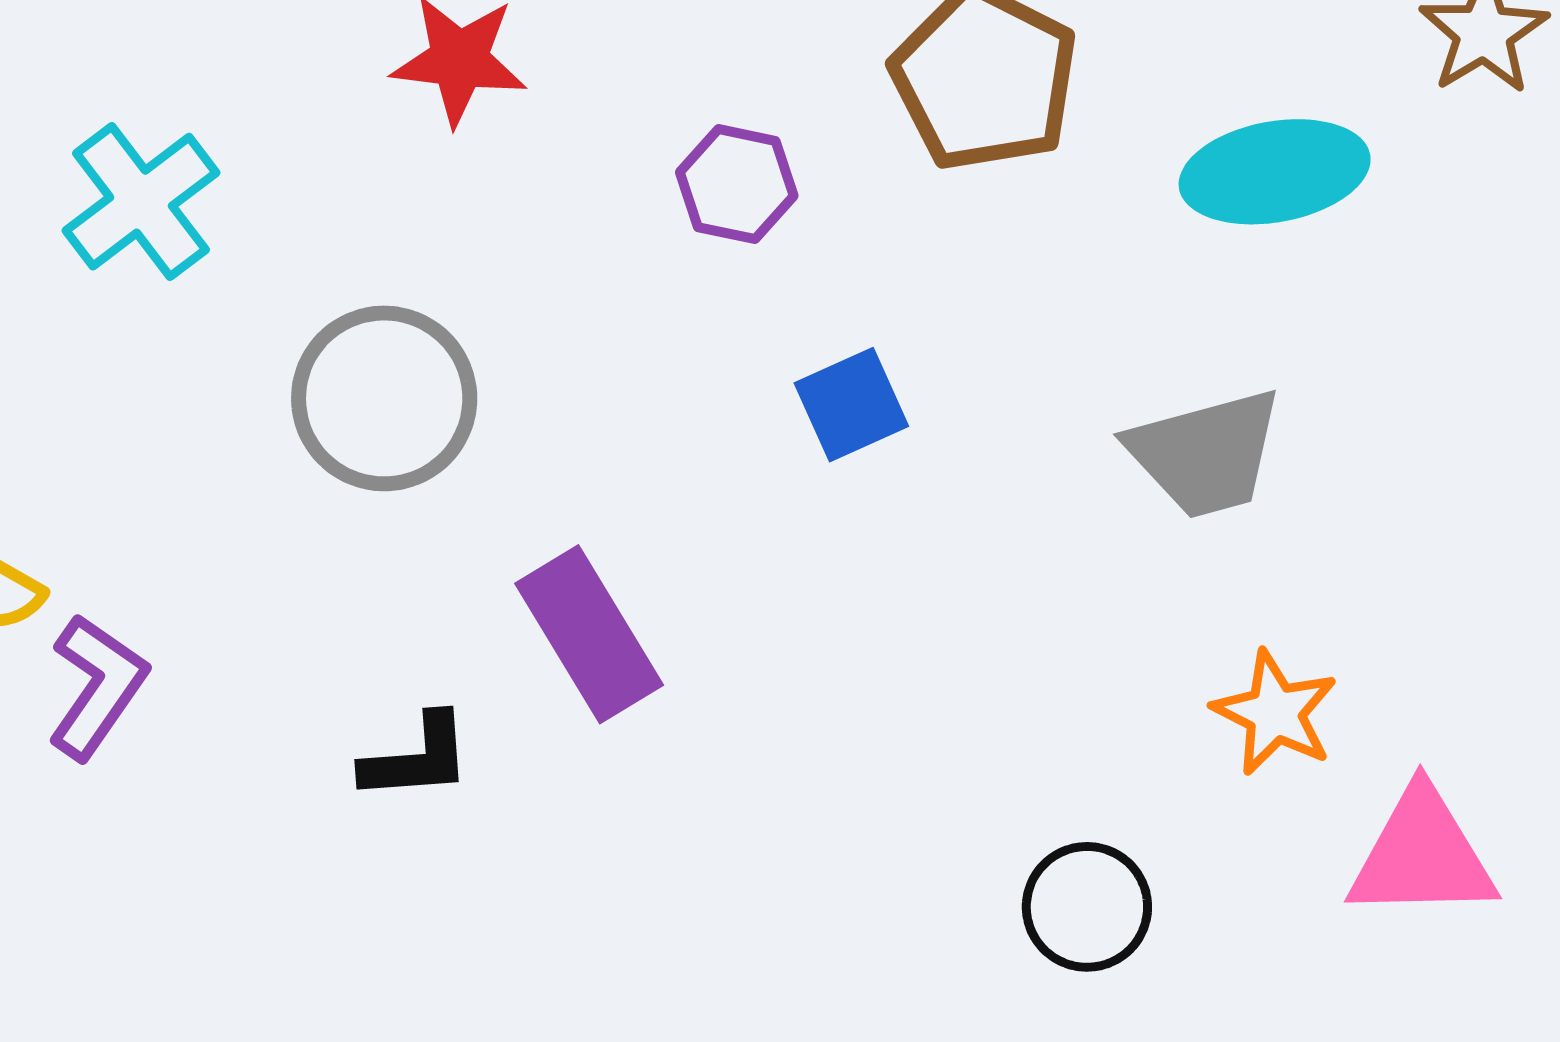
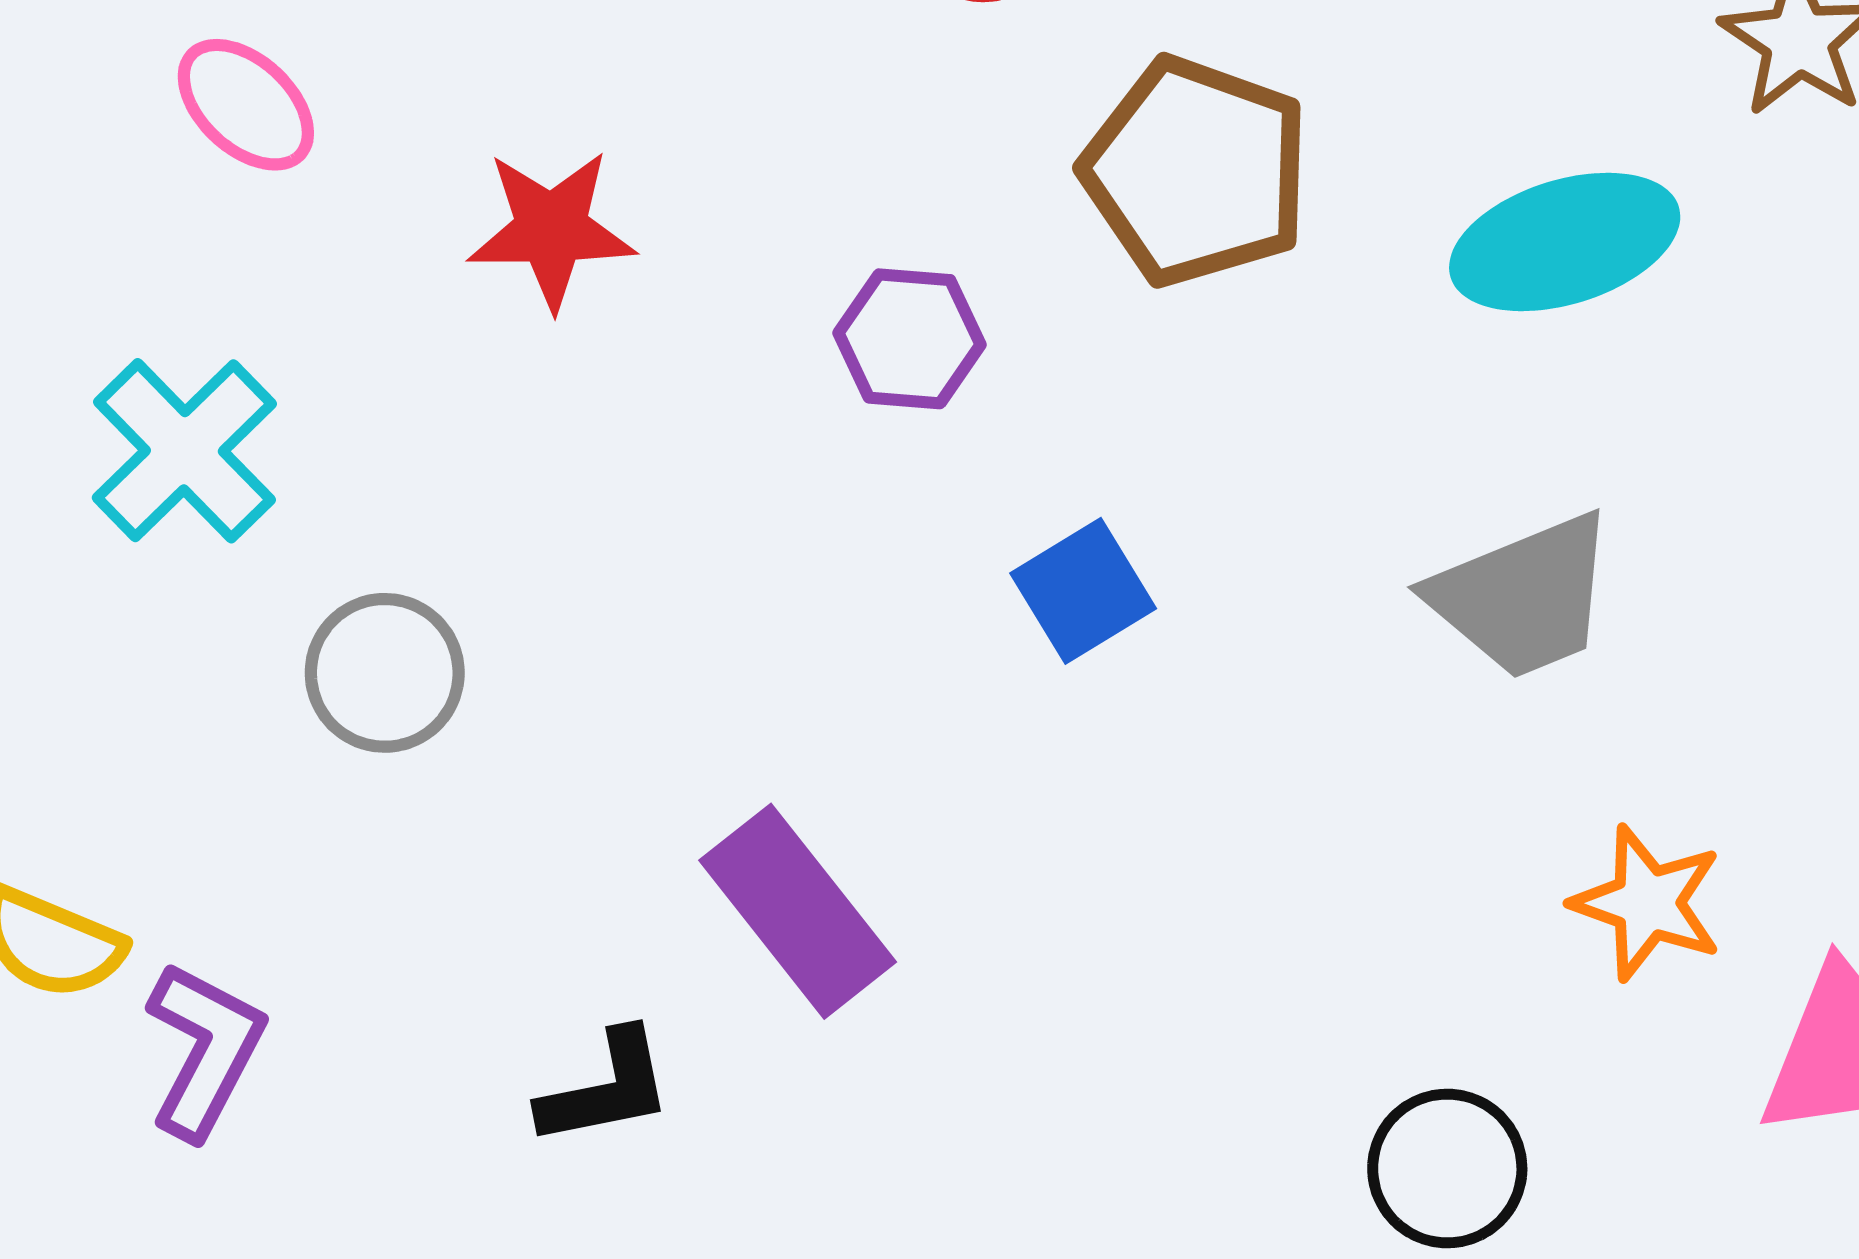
gray circle: (384, 398) -> (385, 673), moved, size x0.7

